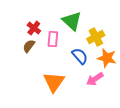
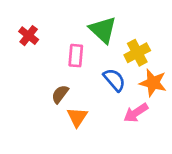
red cross: (34, 28) -> (29, 36), moved
brown semicircle: (29, 46) -> (60, 94), moved
orange triangle: (54, 82) -> (77, 117), size x0.7

